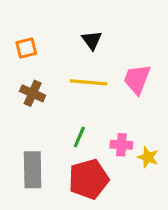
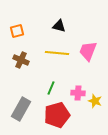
black triangle: (92, 40) -> (59, 26), turned -40
gray rectangle: (33, 170) -> (21, 109), turned 30

